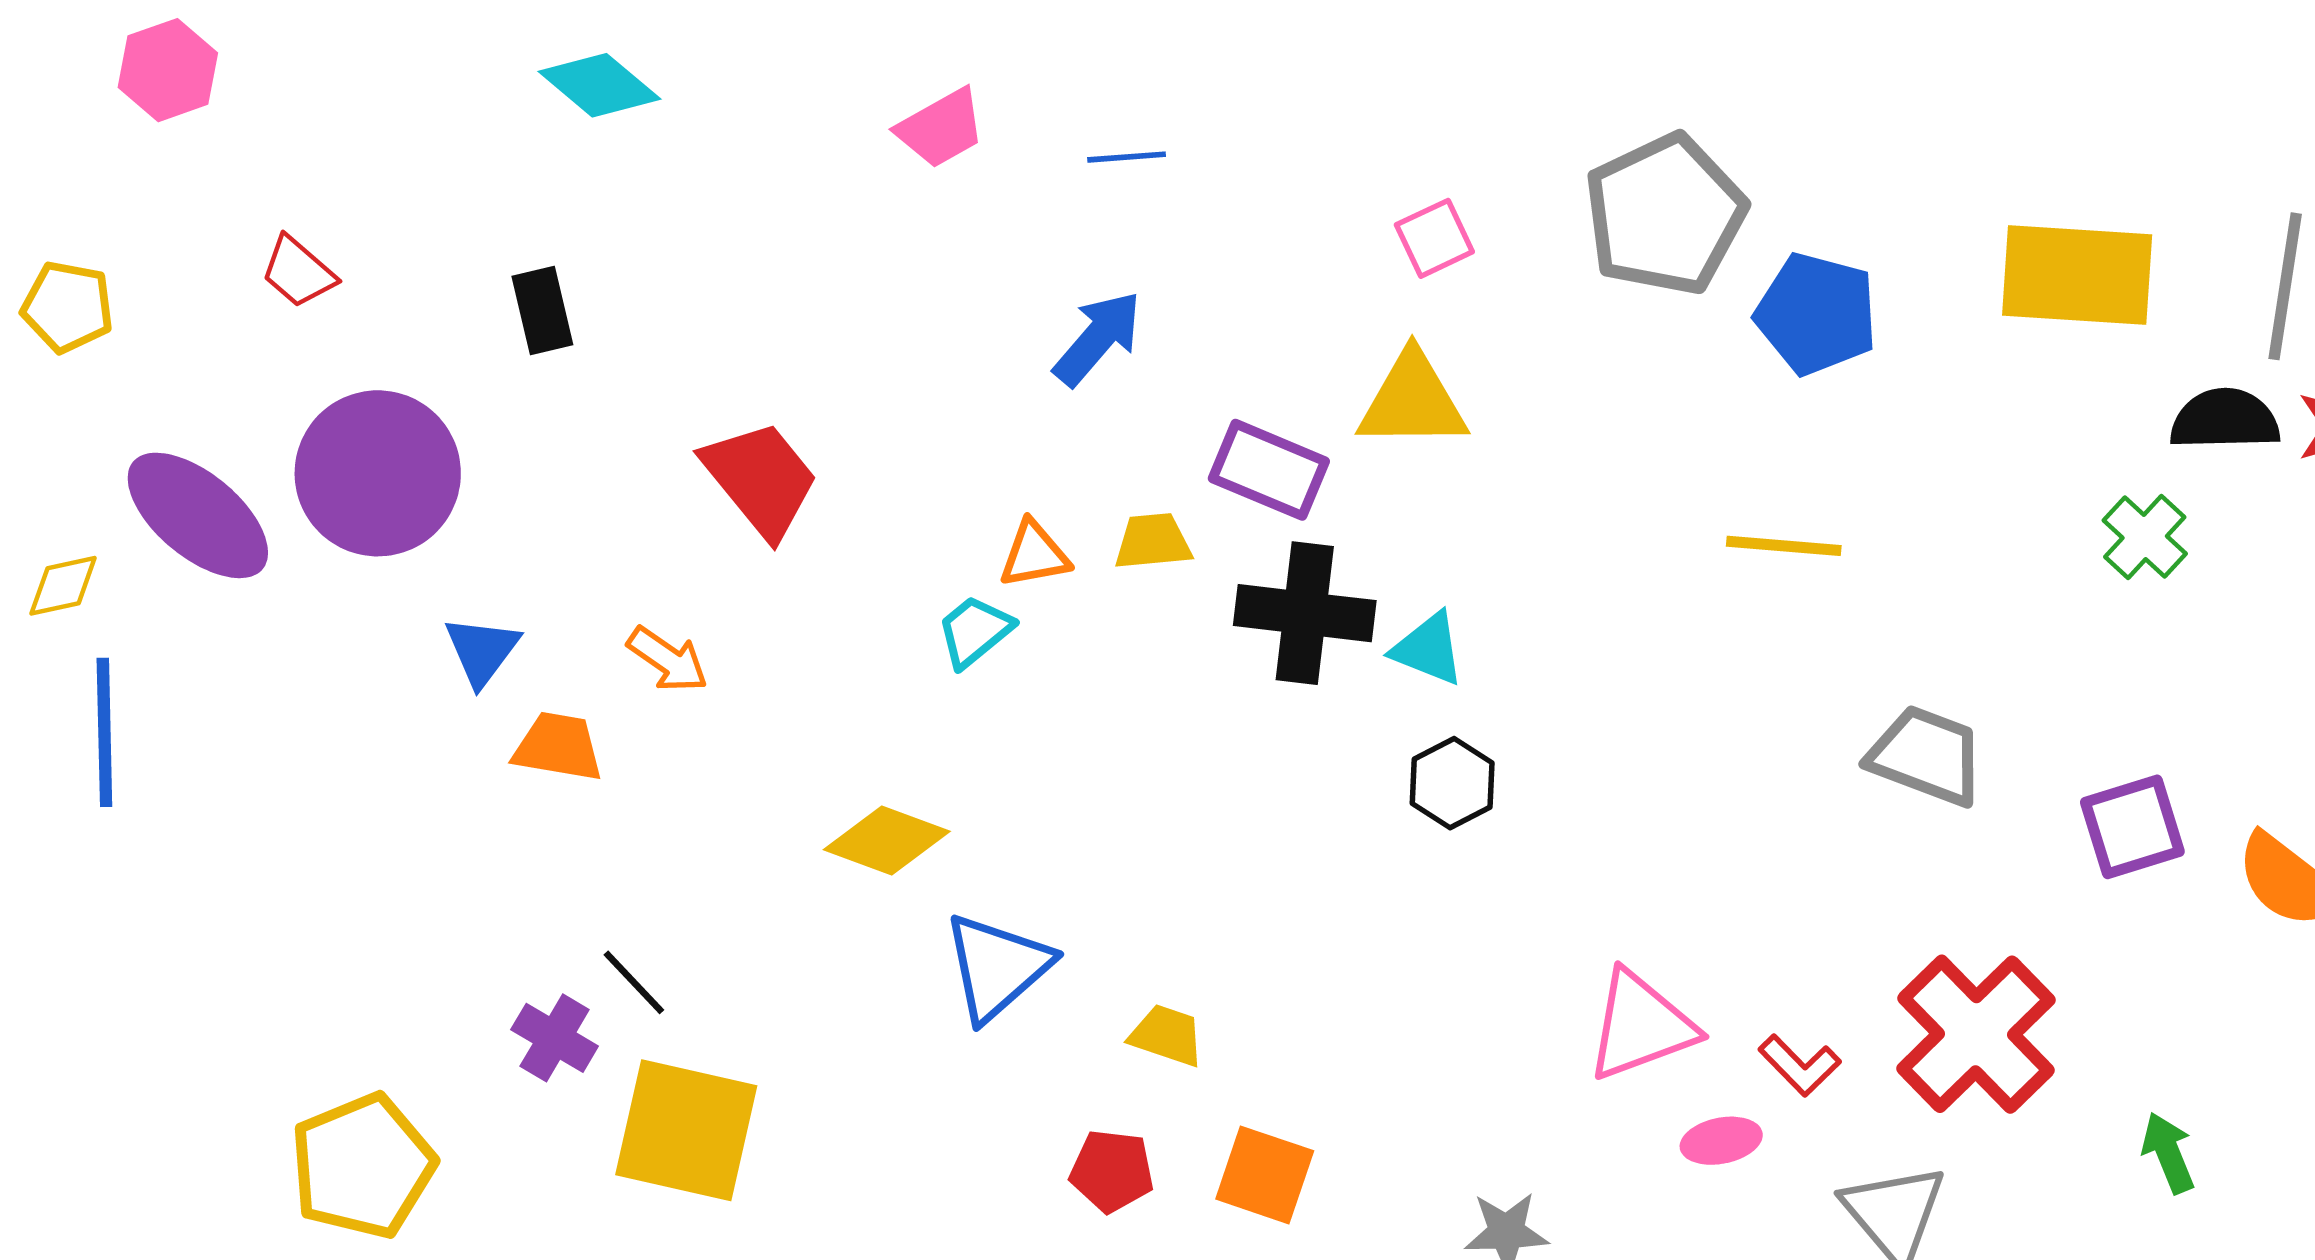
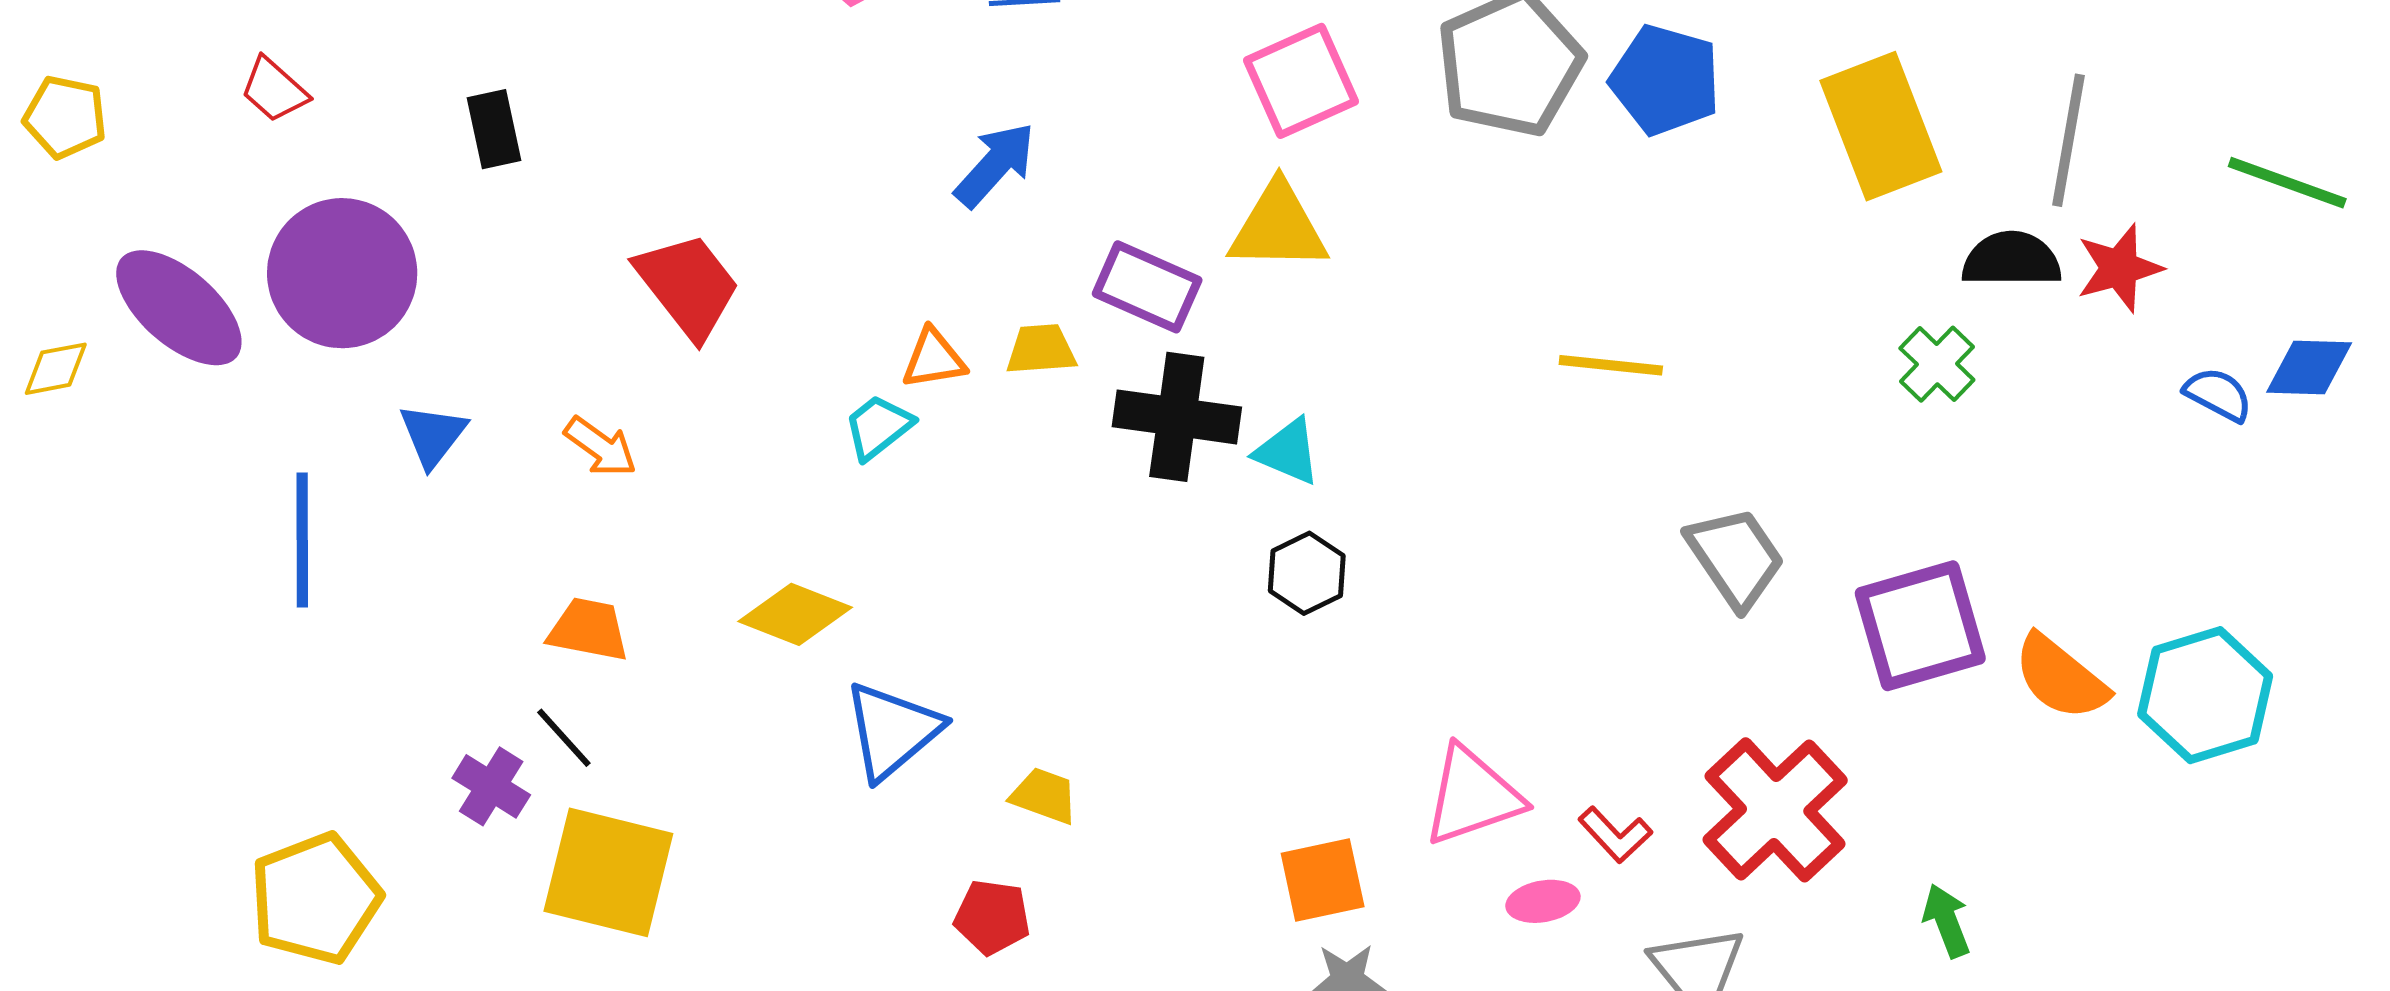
pink square: (1434, 238) -> (1301, 81), size x1.6
yellow rectangle: (2077, 275) -> (1881, 126), turned 64
blue pentagon: (1817, 314) -> (1665, 80), moved
blue line: (104, 732) -> (302, 540), moved
orange trapezoid: (558, 747) -> (588, 630), moved
gray trapezoid: (1926, 756) -> (1735, 558), turned 34
purple square: (2132, 827) -> (1920, 626), size x1.4
orange square: (1265, 1175) -> (1323, 880), moved, turned -32

